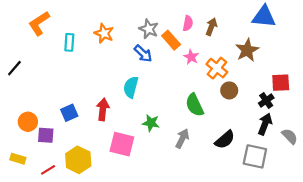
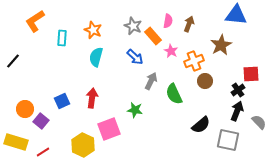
blue arrow: (143, 54) -> (135, 57), moved
orange cross: (217, 68) -> (194, 61), turned 30
cyan semicircle: (131, 87) -> (96, 57), moved
purple square: (46, 135) -> (41, 121), turned 35
gray arrow: (182, 139) -> (151, 81), moved
pink square: (122, 144) -> (109, 129), turned -35
yellow rectangle: (18, 159) -> (16, 142), size x1.6
yellow hexagon: (78, 160) -> (83, 145), moved

